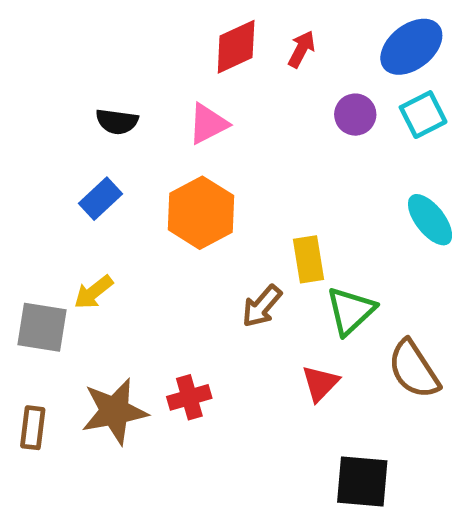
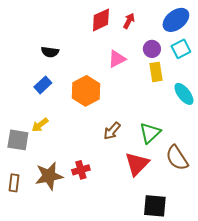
pink triangle: (208, 124) -> (117, 59), moved
yellow rectangle: (309, 259) -> (156, 72), moved
red triangle: (320, 383) -> (137, 164), size x1.5

